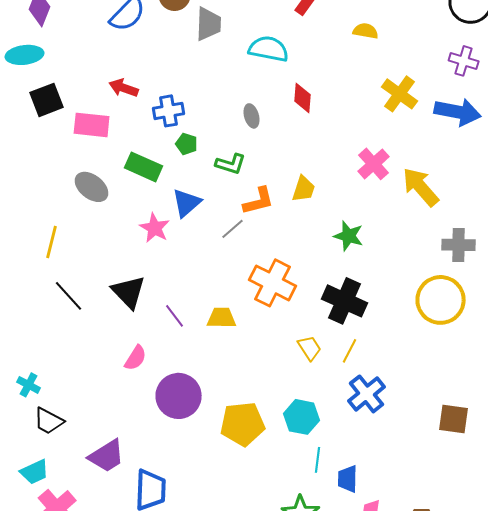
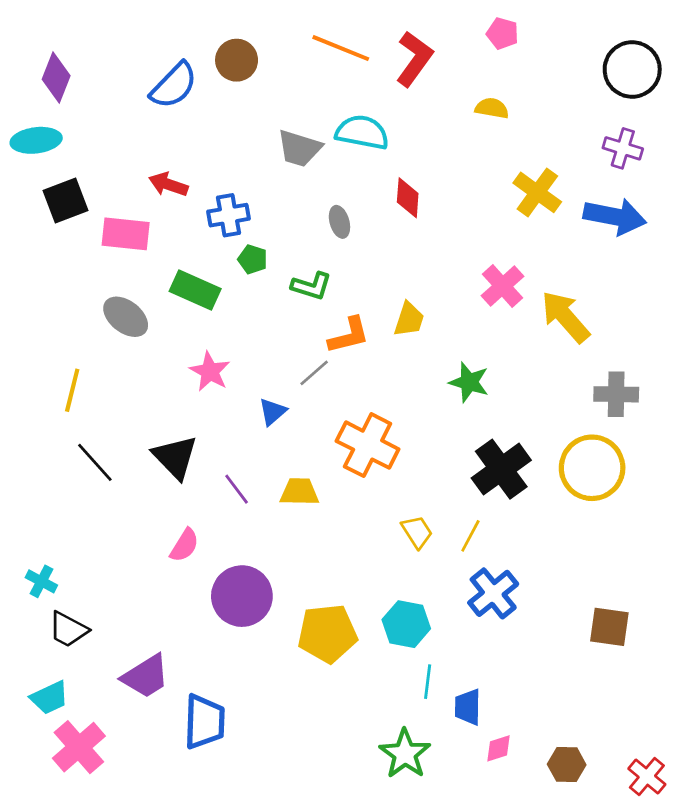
gray trapezoid: (209, 24) -> (299, 148), moved, turned 105
blue triangle: (187, 203) -> (273, 412), moved, size x0.7
black cross: (345, 301) -> (501, 469), moved, turned 30

